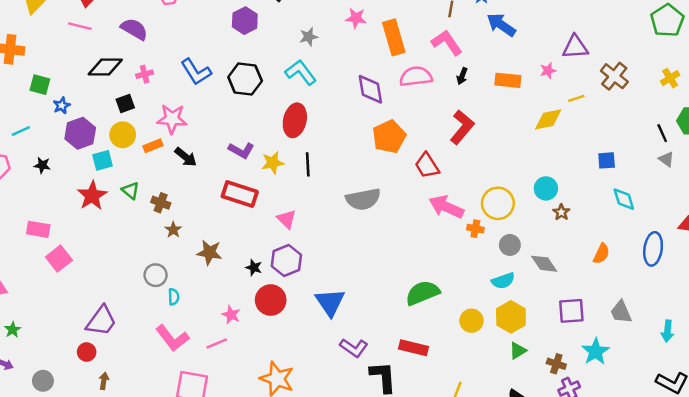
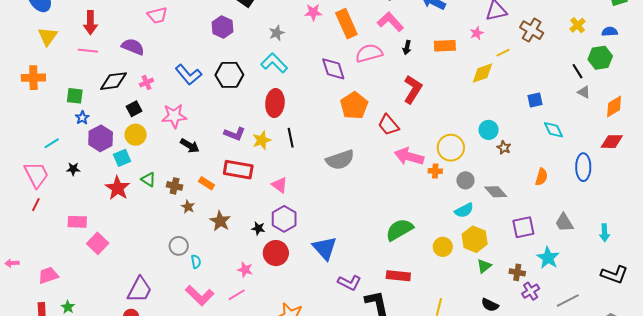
green square: (40, 85) -> (75, 96), moved
orange rectangle: (153, 146) -> (206, 183), moved, turned 63
brown star: (209, 252) -> (220, 221), turned 30

